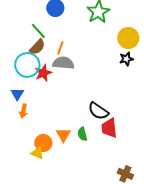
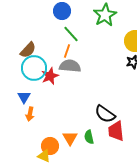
green line: (38, 31) -> (71, 34), moved
brown semicircle: (37, 47) -> (28, 50), moved

